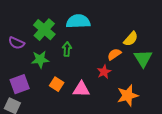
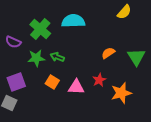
yellow semicircle: (131, 39) -> (124, 12), moved
green arrow: (67, 49) -> (57, 57), moved, turned -72
red star: (104, 72) -> (99, 80), moved

